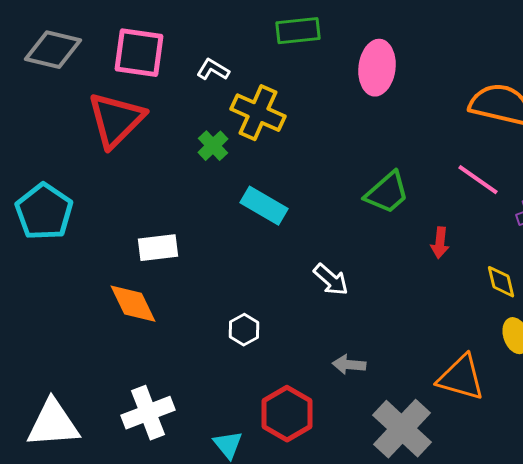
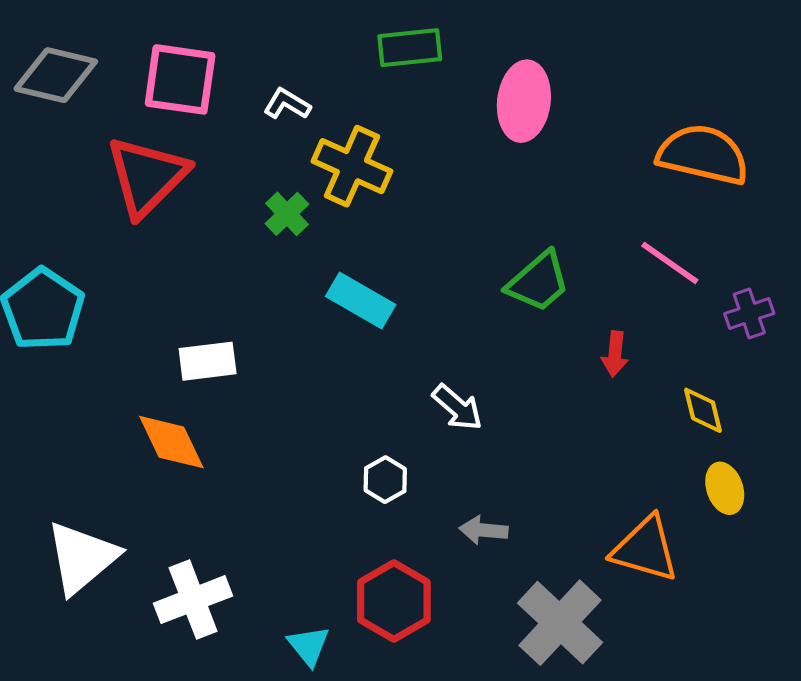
white hexagon: (244, 330) -> (385, 480), moved
white triangle: (53, 424) -> (82, 558), moved, turned -36

